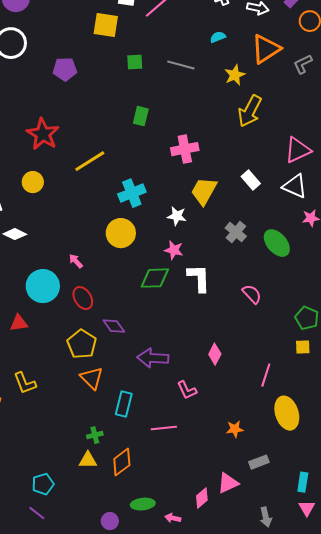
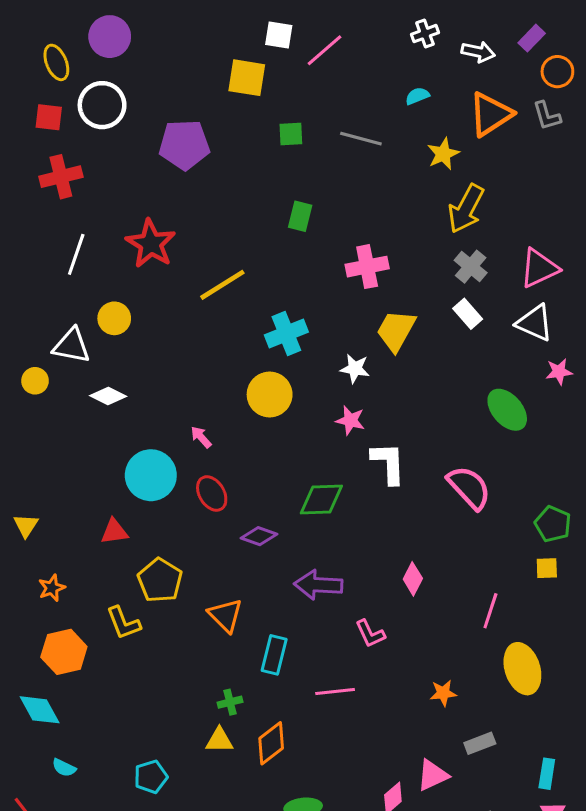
gray L-shape: (303, 64) -> (547, 116), moved, turned -80
purple pentagon: (65, 69) -> (184, 145), size x1.4
yellow circle: (33, 182) -> (114, 318), moved
gray cross: (236, 232) -> (471, 267), moved
green diamond: (155, 278) -> (321, 500), moved
pink semicircle: (252, 294) -> (469, 487), size x1.5
purple diamond: (114, 326) -> (259, 536), turned -35
yellow pentagon: (82, 344) -> (160, 580), moved

